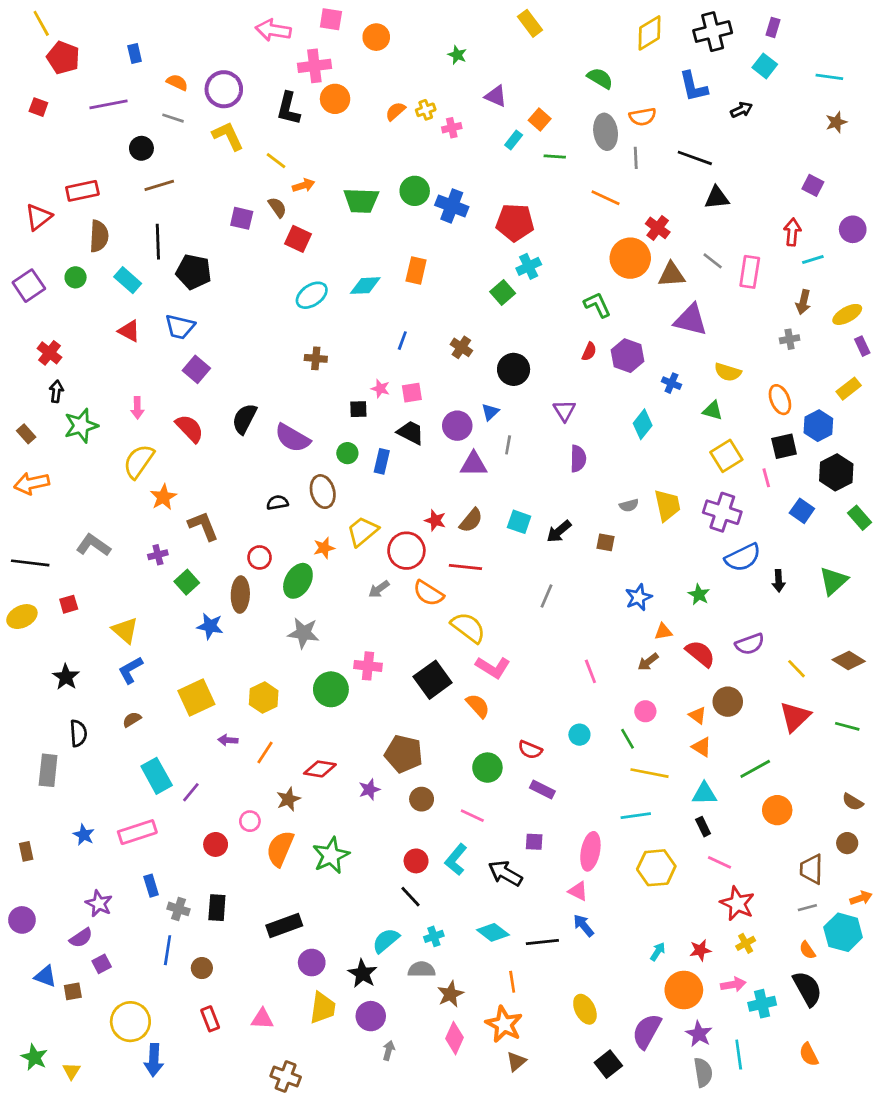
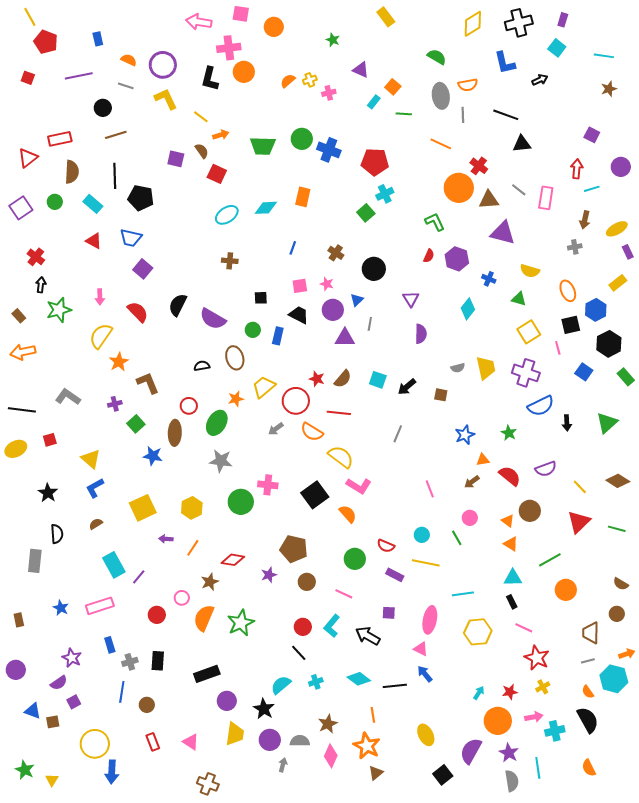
pink star: (380, 389) -> (327, 284), moved
yellow line: (649, 773) -> (426, 563), moved
gray cross: (179, 909) -> (130, 662), turned -35
gray semicircle: (422, 969) -> (300, 741), moved
pink triangle: (262, 1019) -> (191, 742), turned 30

